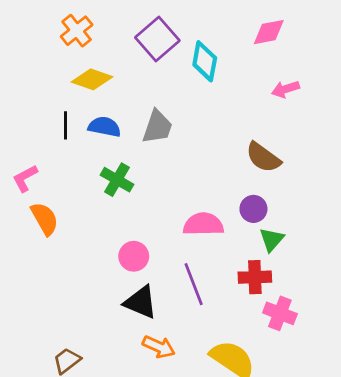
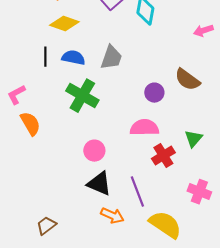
green cross: (117, 180) -> (82, 96), size x1.4
purple circle: (253, 209) -> (154, 93), moved
red cross: (255, 277) -> (163, 156), moved, turned -30
purple line: (194, 284) -> (137, 192), moved

